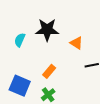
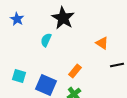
black star: (47, 30) -> (63, 18), moved, turned 30

